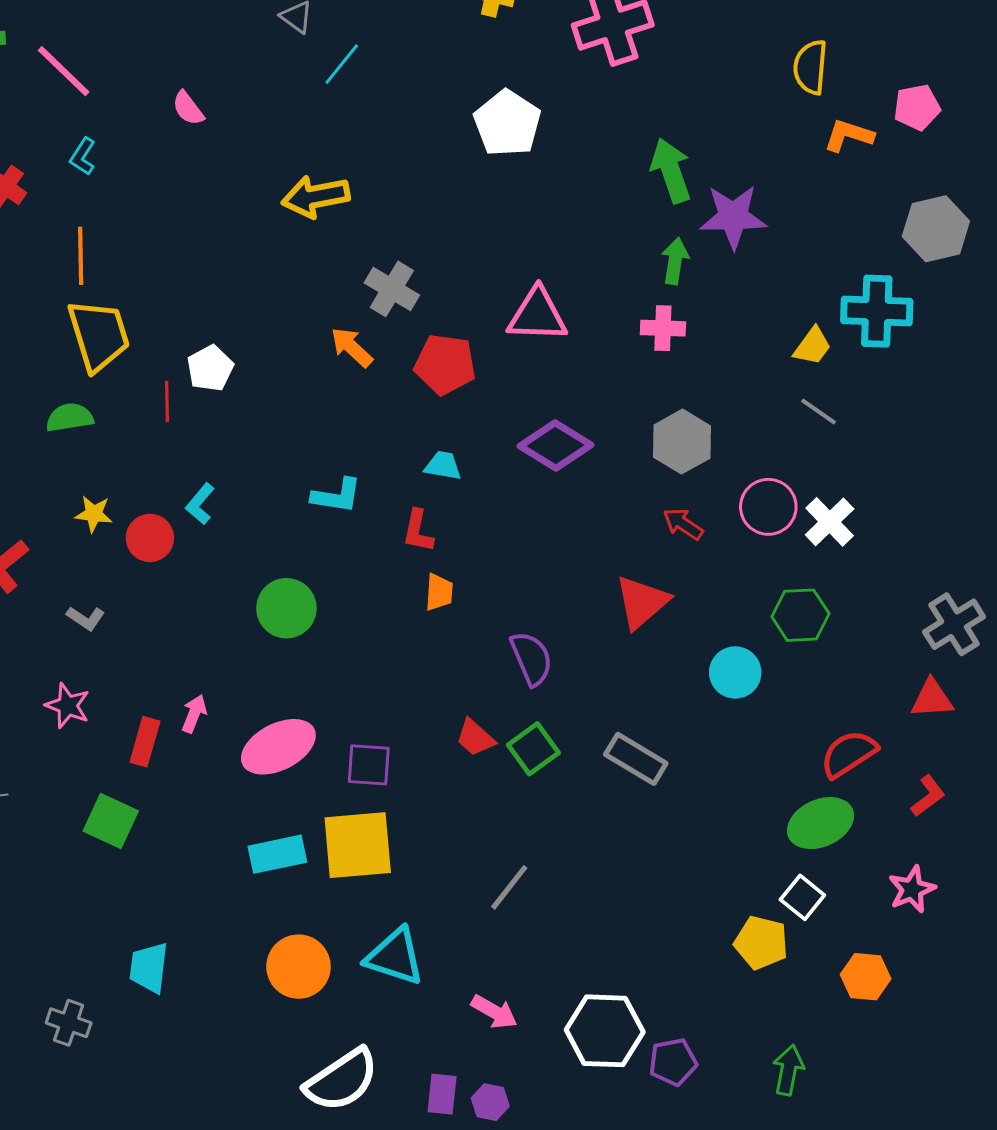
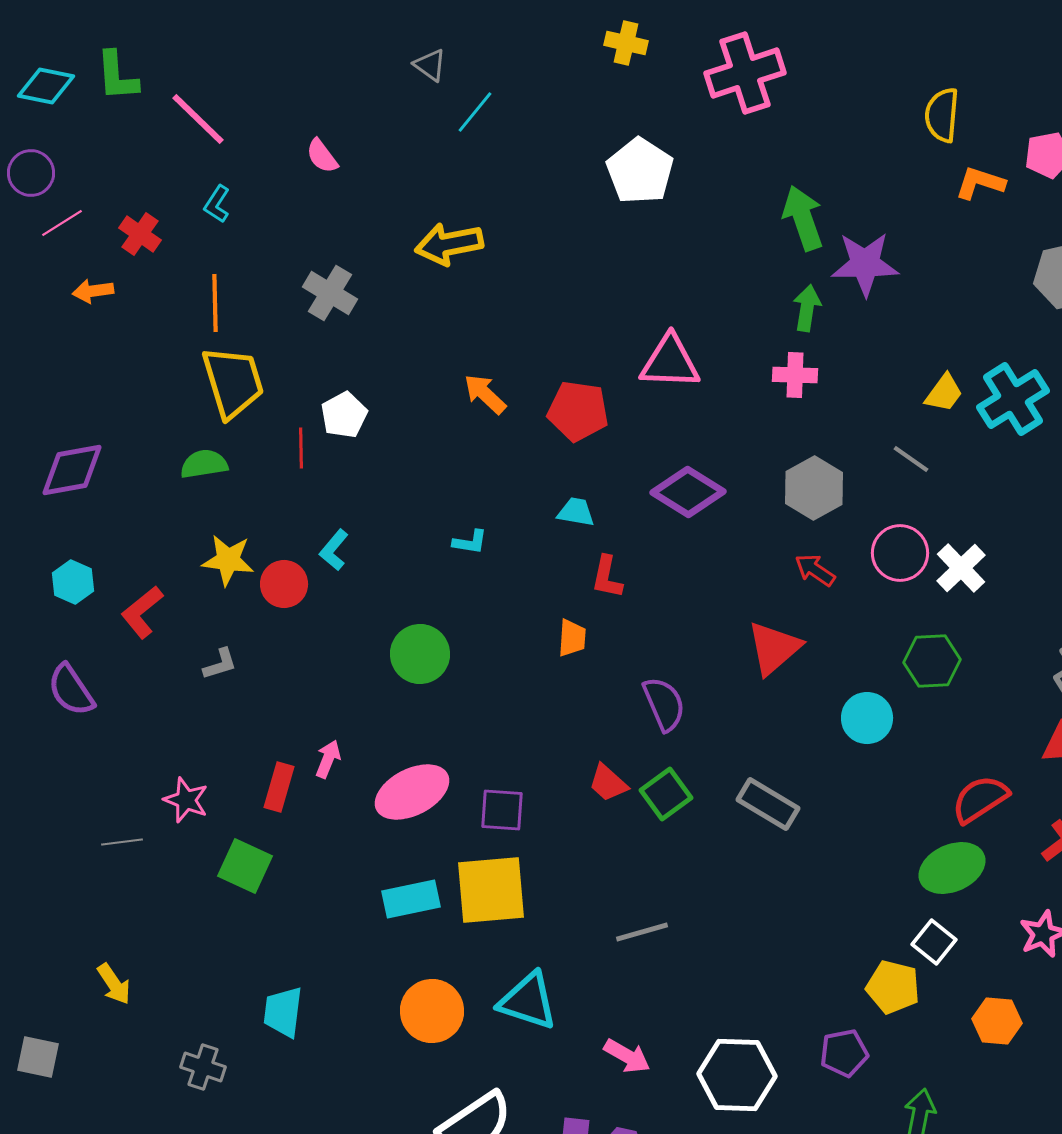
gray cross: (392, 289) -> (330, 293), moved
cyan cross: (877, 311) -> (1013, 399), moved, turned -34
gray line: (819, 411) -> (911, 459), moved
cyan L-shape: (337, 496) -> (470, 542), size x0.7
yellow star: (94, 514) -> (228, 560), size x1.4
red L-shape: (418, 531) -> (607, 577), moved
gray L-shape: (86, 618) -> (220, 664), turned -51
pink star: (68, 706) -> (186, 800), moved
gray line: (509, 887) -> (642, 932), turned 36
purple pentagon: (673, 1062) -> (844, 1053), moved

